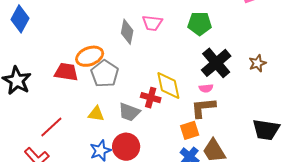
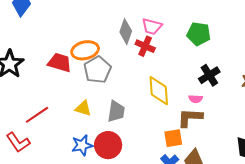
black cross: (216, 63) -> (209, 75), size x0.7
red cross: (151, 98) -> (145, 46), moved
gray trapezoid: (129, 112) -> (116, 111), turned -110

